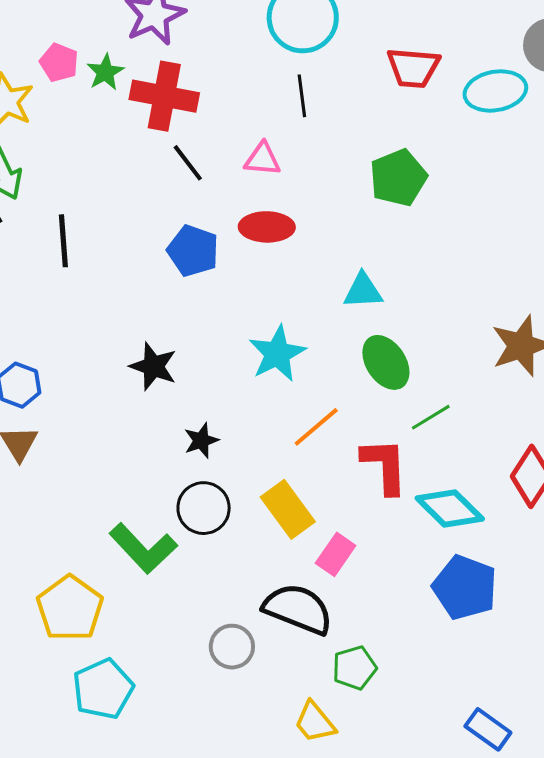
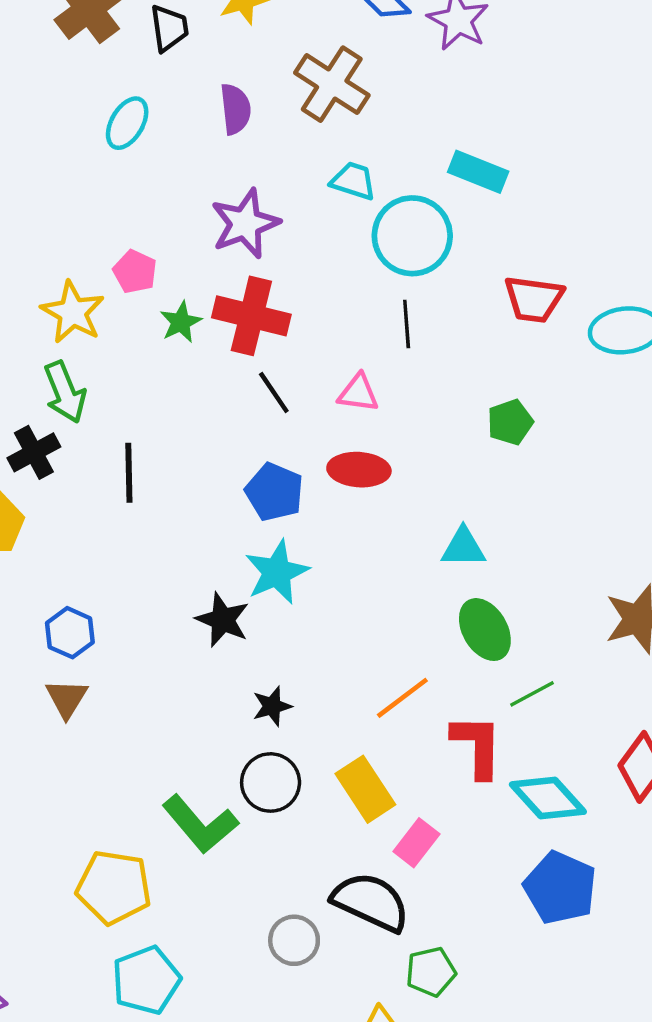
green star: (105, 72) -> (181, 322), moved
green pentagon: (398, 178) -> (510, 422), size x0.7
cyan star: (277, 354) -> (277, 572), moved
yellow pentagon: (70, 608) -> (114, 887), turned -30

